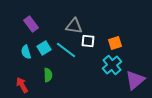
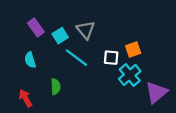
gray triangle: (74, 26) -> (86, 30), turned 42
white square: (88, 41) -> (111, 58), moved
cyan square: (44, 48) -> (60, 36), moved

